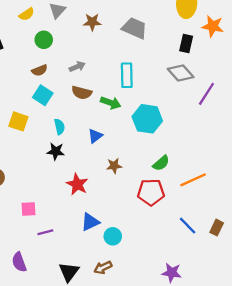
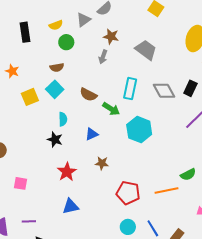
yellow semicircle: (27, 14) -> (56, 25), moved
black rectangle: (186, 43) -> (190, 88), moved
gray arrow: (77, 67) -> (103, 57), moved, turned 120
gray diamond: (181, 73) -> (164, 91), moved
yellow square: (18, 121) -> (30, 97), moved, turned 36
green semicircle: (161, 163) -> (188, 174), moved
purple line: (45, 232) -> (29, 221), moved
cyan circle: (113, 236) -> (128, 227), moved

